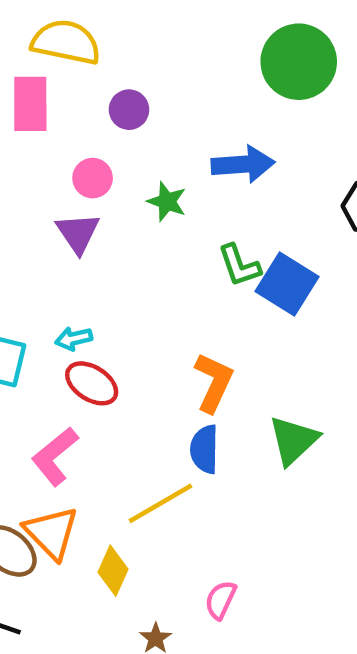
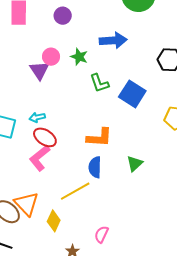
pink circle: (93, 178) -> (51, 57), moved
green L-shape: (239, 265) -> (99, 83), moved
orange L-shape: (214, 382) -> (99, 137), turned 68
green triangle: (293, 440) -> (135, 164), size x0.7
pink L-shape: (55, 456) -> (40, 158), moved

